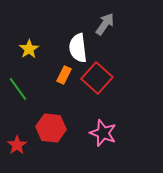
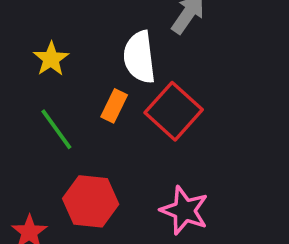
green line: (18, 89) -> (56, 129), moved

